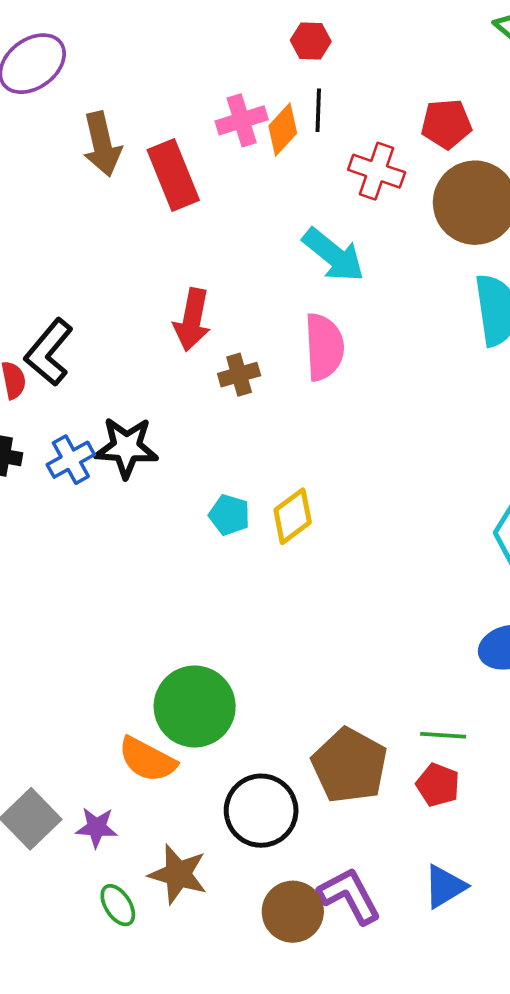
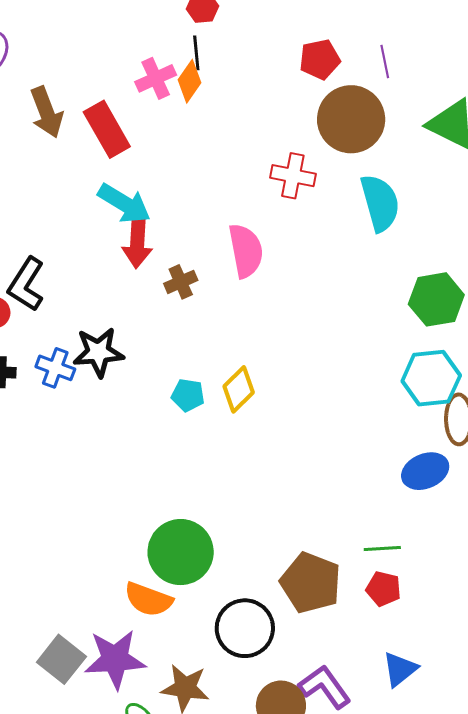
black line: (318, 110) -> (196, 53), moved
red cross: (377, 171) -> (293, 176), moved
cyan arrow: (333, 255) -> (124, 204), moved
blue cross: (71, 460) -> (55, 368), turned -33
purple star: (96, 827) -> (115, 659), size x1.8

